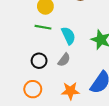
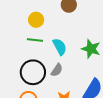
black circle: (39, 61) -> (33, 72), size x1.6

